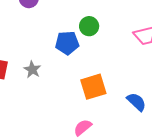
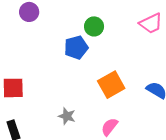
gray star: (32, 70) -> (67, 116), moved

